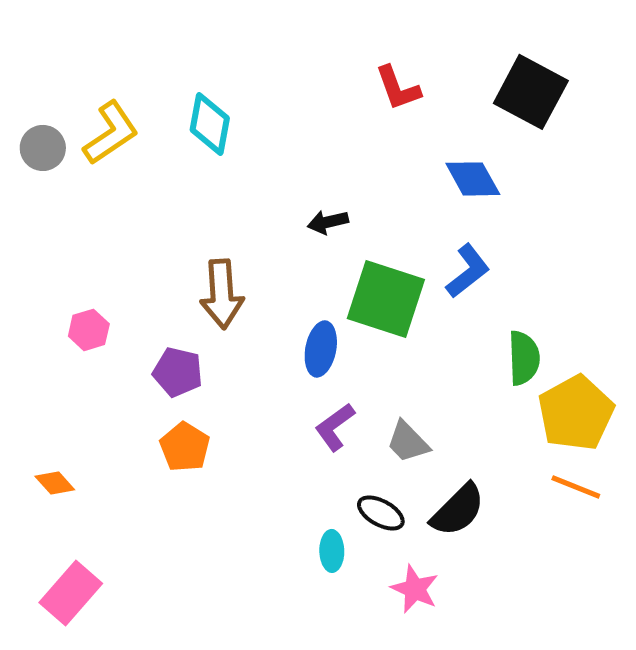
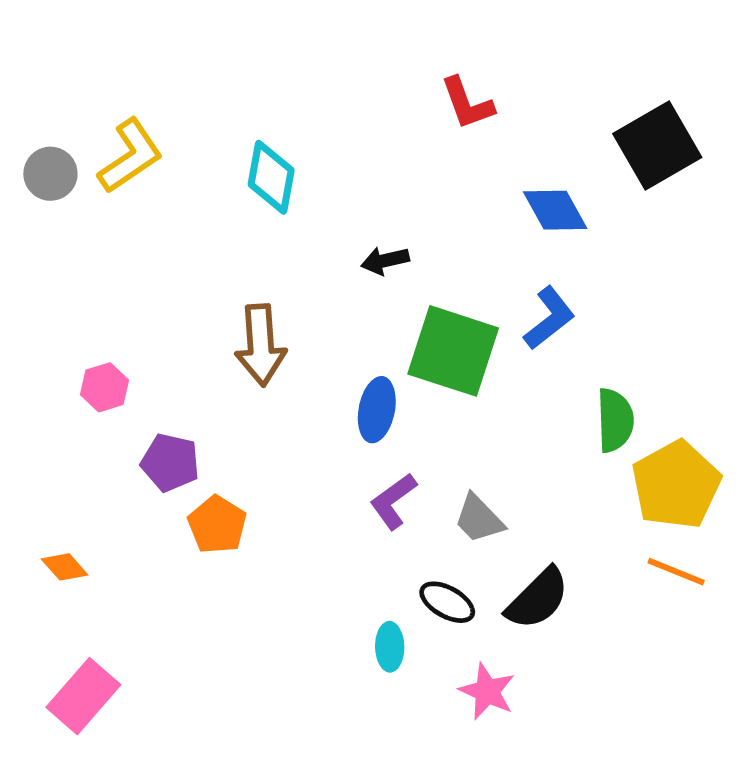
black square: (531, 92) -> (657, 146), moved, turned 32
cyan diamond: (210, 124) -> (271, 177), moved
purple pentagon: (178, 372) -> (170, 462), moved

